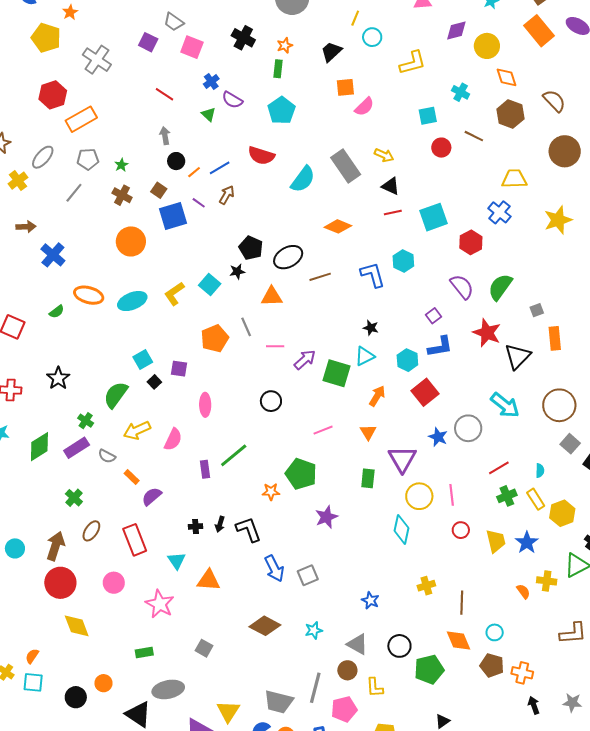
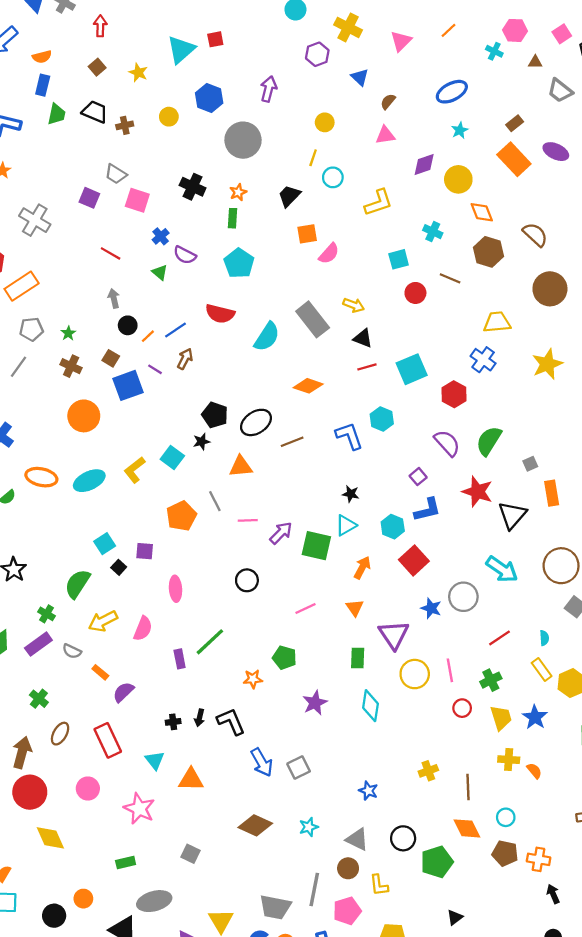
green pentagon: (301, 474) -> (284, 658), size x0.7
green cross: (507, 496) -> (491, 680), moved
cyan diamond: (401, 529) -> (371, 706), moved
yellow cross: (547, 581) -> (509, 760), moved

